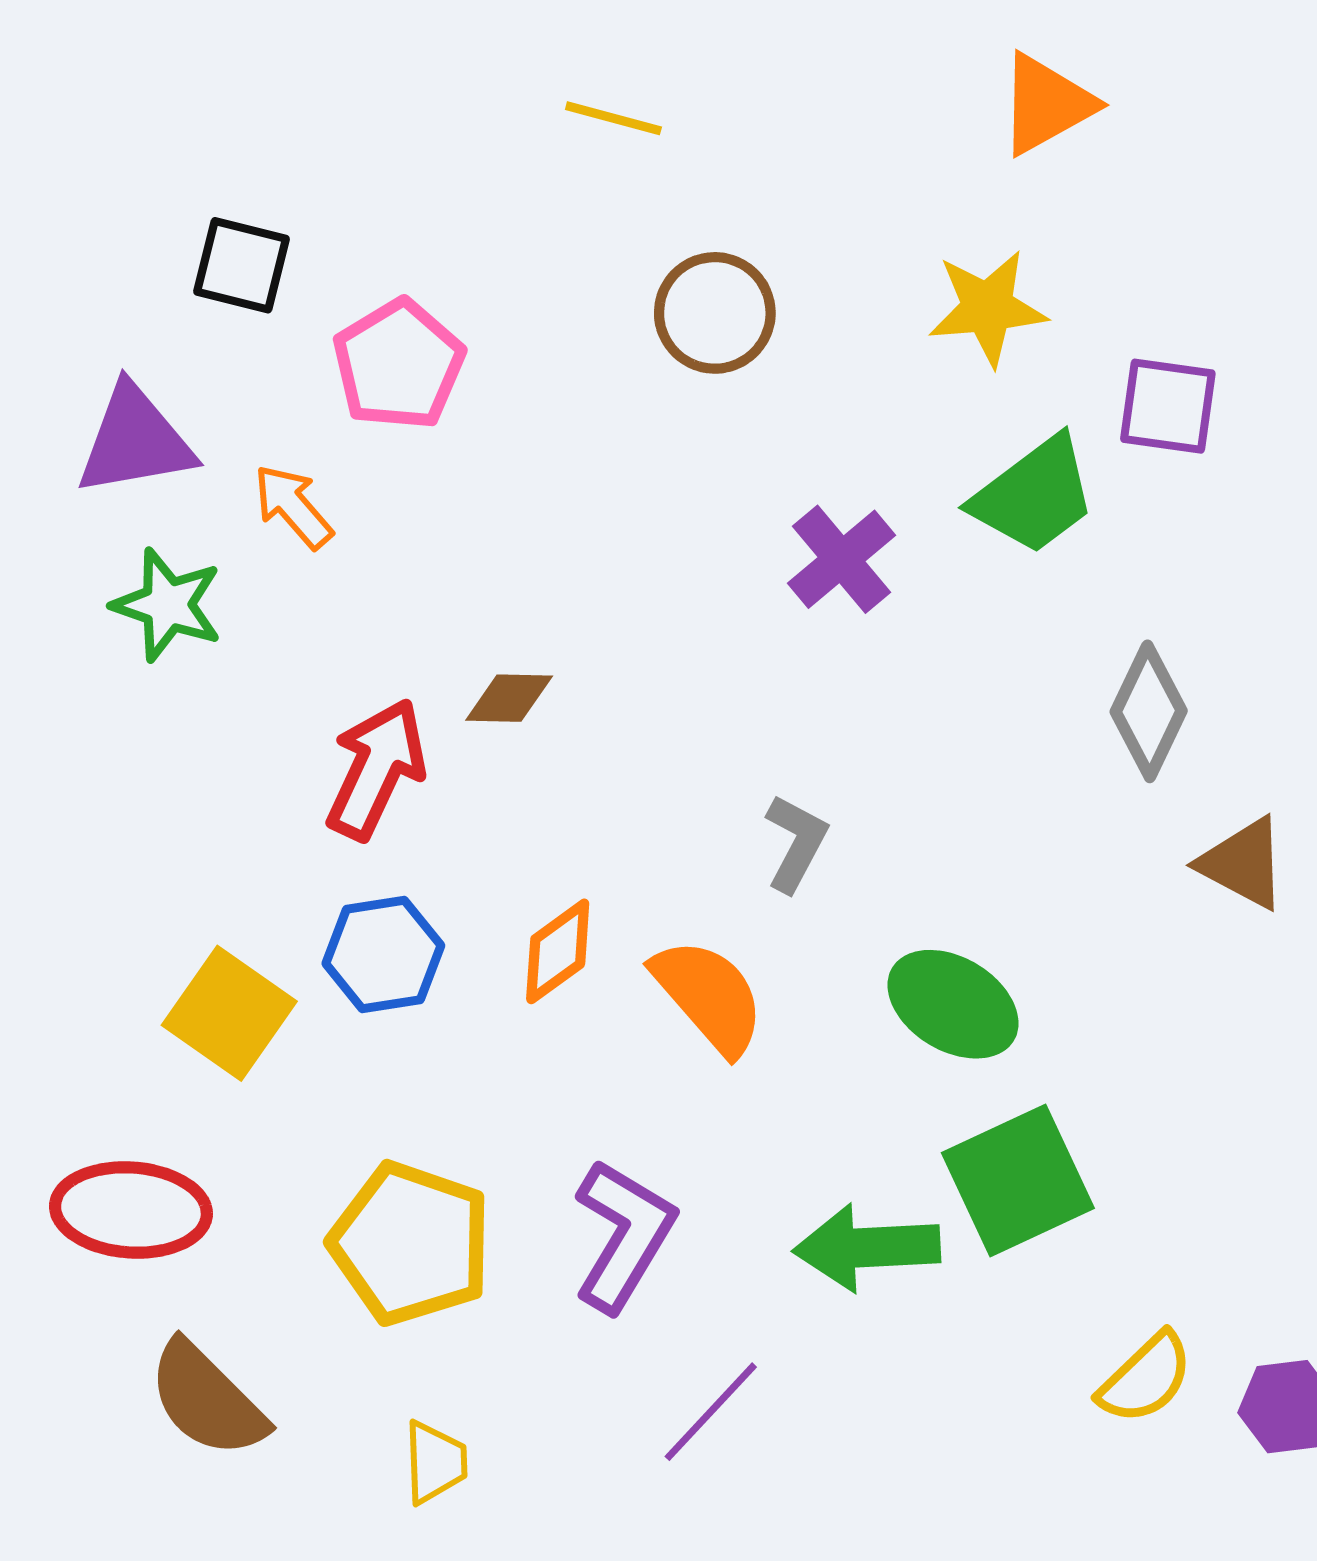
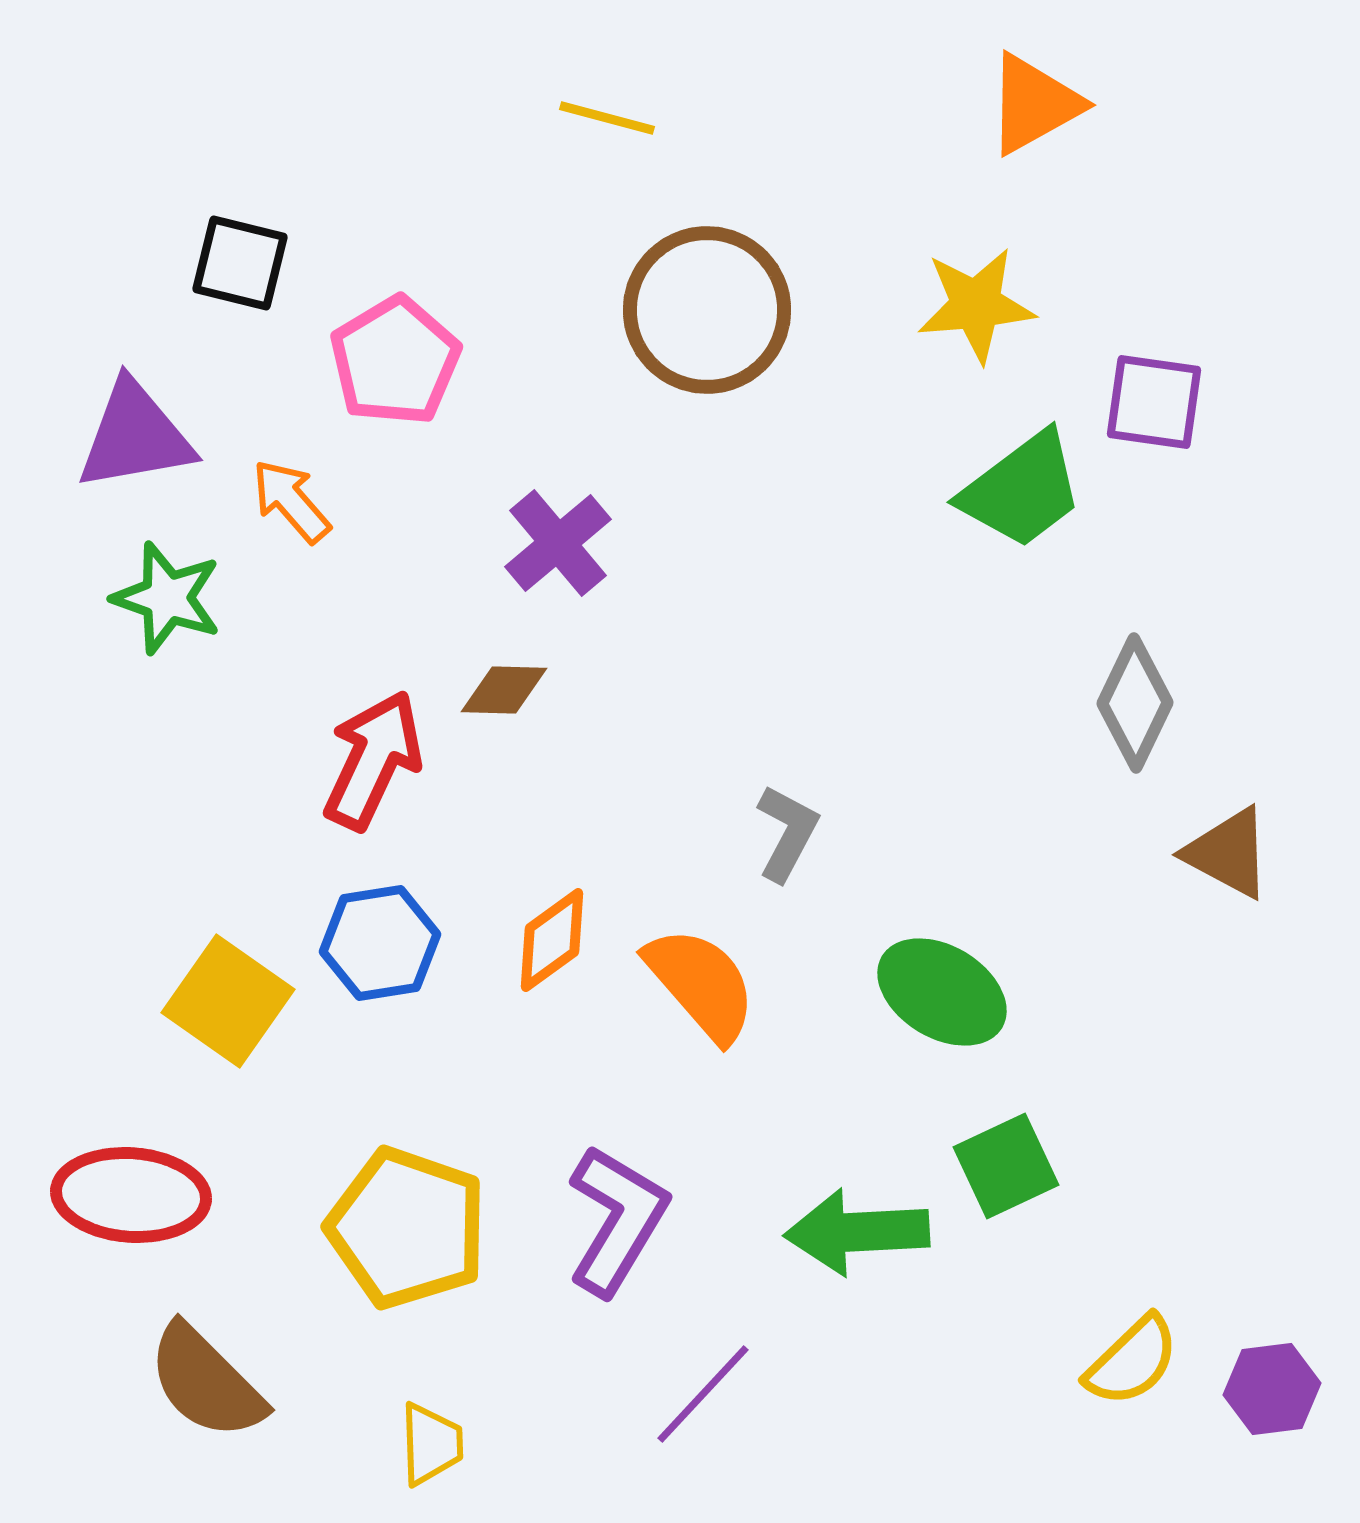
brown circle: (715, 313) -> (707, 310), size x1.4
purple cross: (842, 559) -> (558, 543), moved
green square: (1018, 1181) -> (1006, 1166), size x0.7

